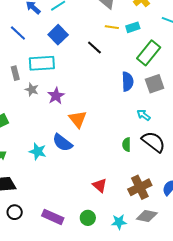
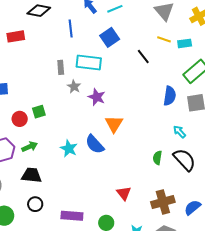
blue line: (18, 33) -> (71, 28), turned 30
purple star: (56, 96) -> (97, 97), turned -30
purple rectangle: (53, 217) -> (72, 216), turned -30

